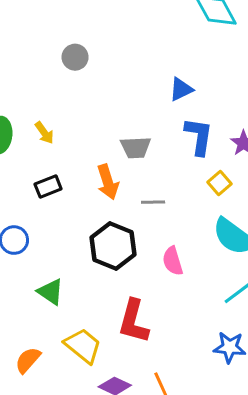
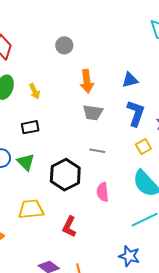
orange arrow: (108, 182) -> (87, 81), moved
green triangle: (51, 292) -> (26, 162), moved
red L-shape: (134, 321) -> (69, 227), size x0.7
yellow trapezoid: (83, 346) -> (31, 209), moved, turned -56

